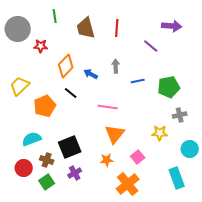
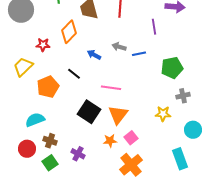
red star: (41, 46) -> (43, 45), moved
purple line: (151, 46) -> (154, 27), turned 42
orange diamond: (66, 66) -> (69, 32), moved
gray arrow: (116, 66) -> (119, 47), turned -72
blue line: (138, 81) -> (139, 54), moved
black square: (70, 147) -> (89, 112), moved, turned -35
pink square: (138, 157) -> (131, 138), moved
purple cross: (75, 173) -> (78, 154), turned -32

